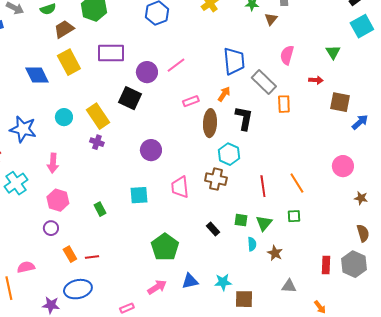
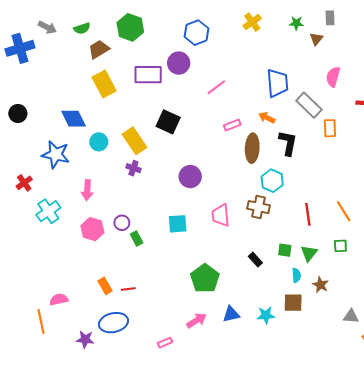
purple circle: (147, 72) -> (179, 63), moved
blue diamond: (37, 75) -> (74, 119), moved
orange arrow: (224, 94) -> (267, 118), turned -98
purple circle: (51, 228) -> (122, 223), moved
gray triangle: (289, 286) -> (351, 316), moved
brown square: (244, 299) -> (293, 303), moved

